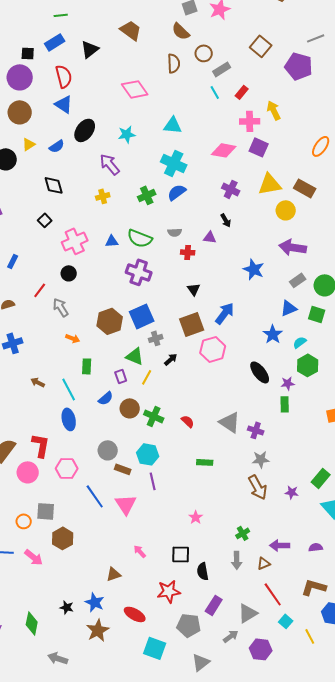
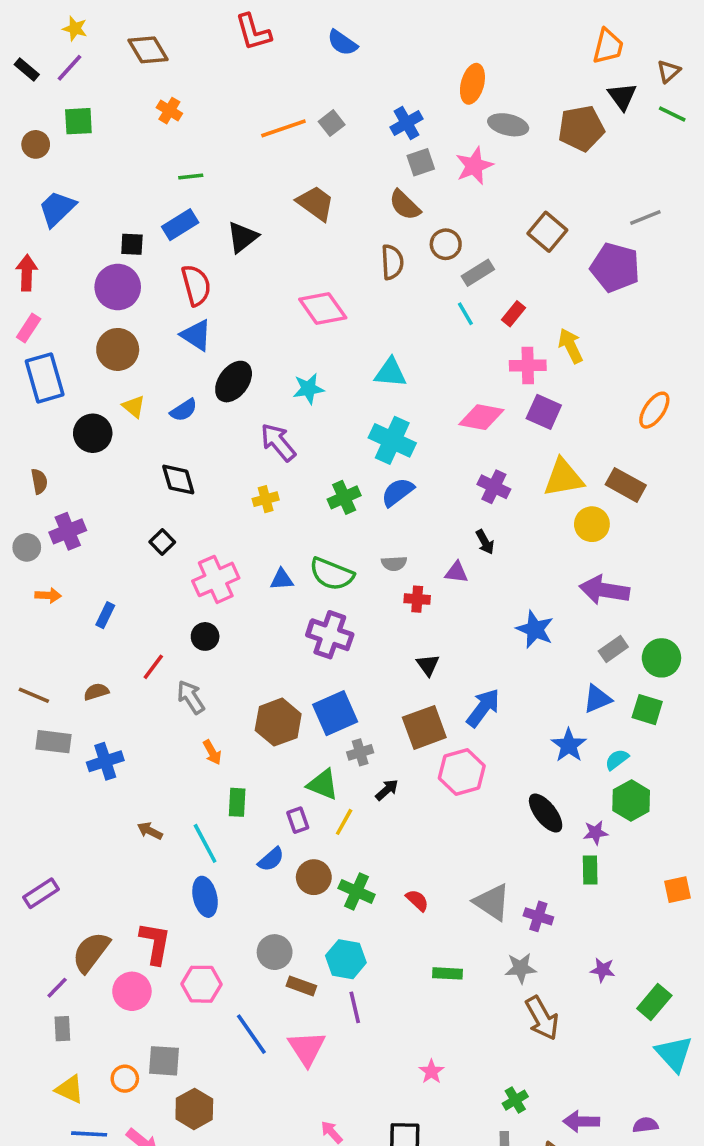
yellow triangle: (29, 144) -> (134, 406), turned -48
orange arrow: (73, 338) -> (212, 752), turned 40
gray star: (261, 459) -> (521, 968), moved
purple star: (292, 492) -> (603, 970), moved

